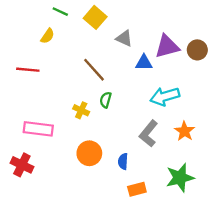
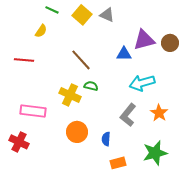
gray triangle: (124, 38) -> (107, 15), moved
green semicircle: (106, 100) -> (91, 86), turned 88
yellow cross: (81, 110) -> (70, 95), size x1.5

